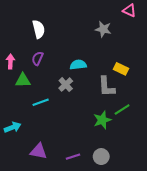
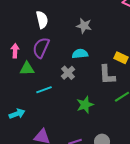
gray star: (103, 29) -> (84, 26), moved
purple semicircle: (38, 58) -> (41, 48), size x1.5
green star: (102, 120) -> (85, 105), moved

